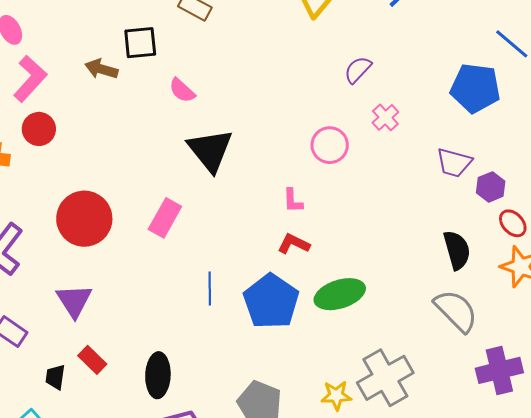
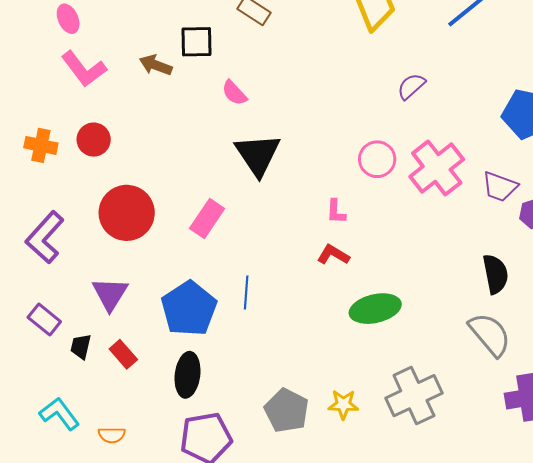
pink L-shape: (30, 79) -> (84, 69), turned 96
pink cross: (385, 117) -> (437, 168), moved, size x2.0
red circle: (39, 129) -> (94, 140), moved
blue pentagon: (271, 301) -> (189, 309), moved
black trapezoid: (55, 377) -> (81, 347), moved
yellow star: (336, 396) -> (343, 404), moved

